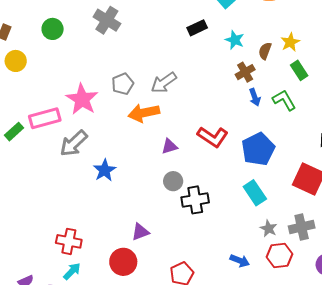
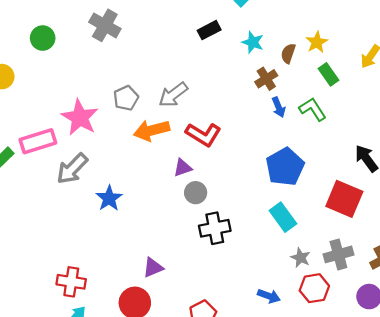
red L-shape: (213, 137) -> (203, 134), moved
gray circle: (173, 181) -> (196, 193), moved

